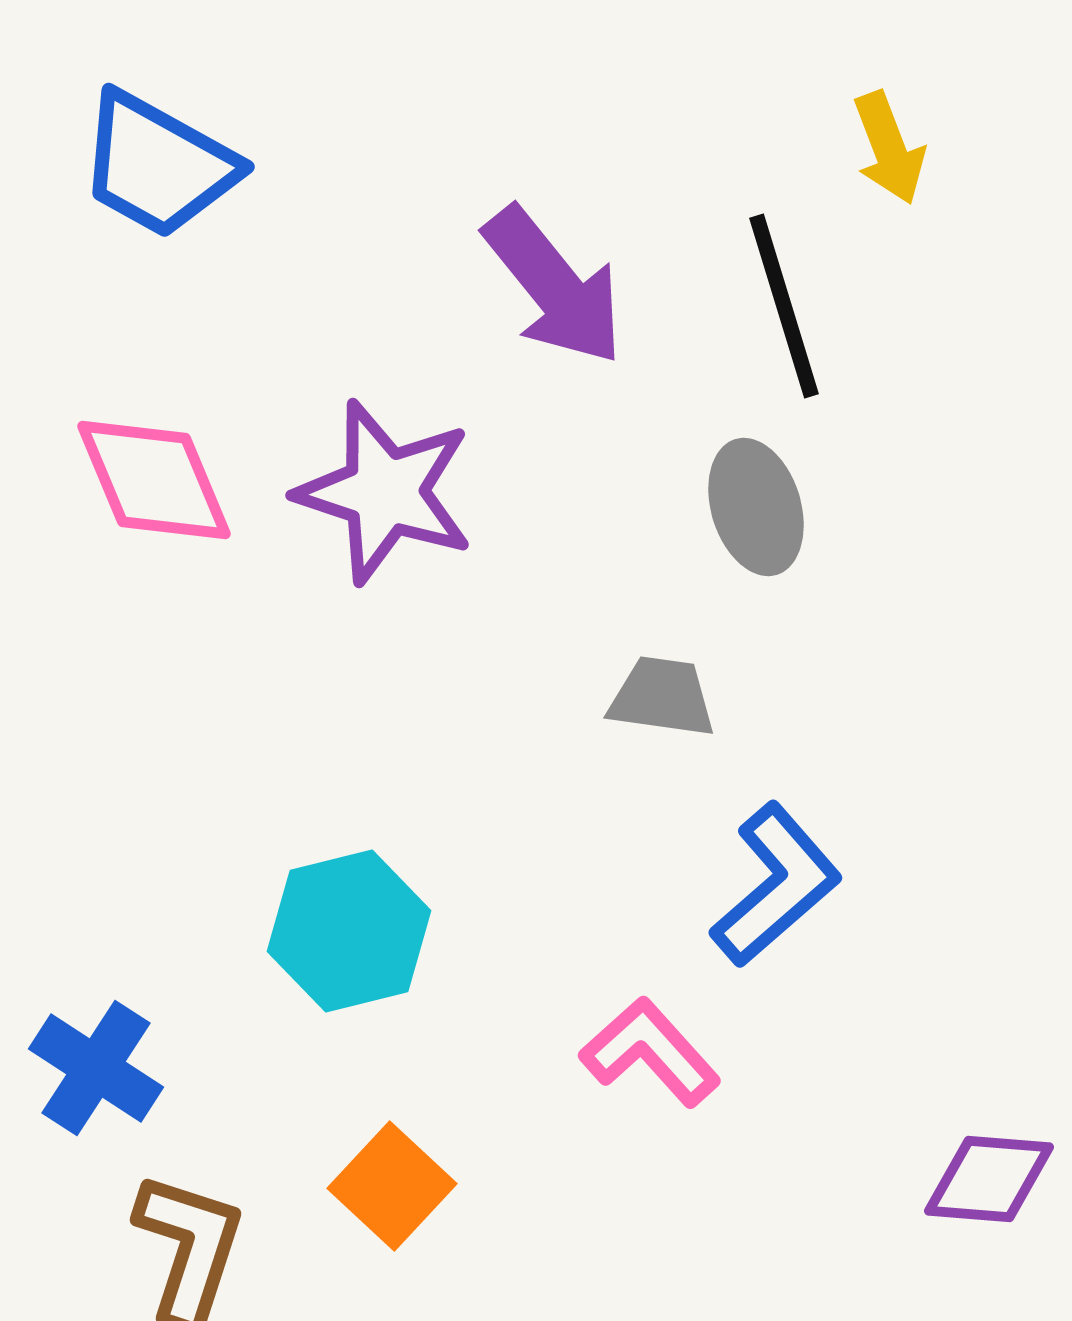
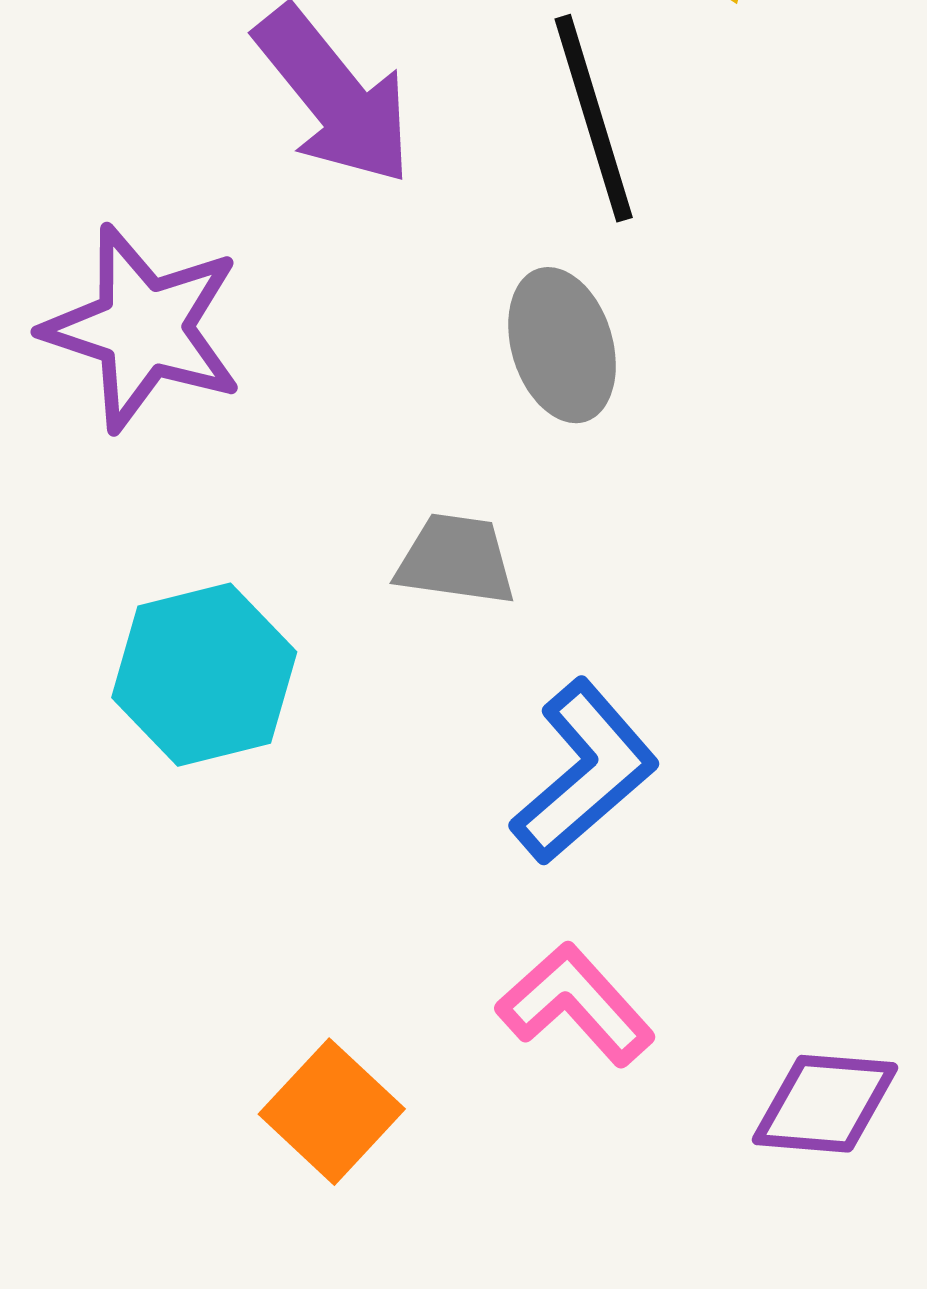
cyan hexagon: (349, 931) -> (204, 675), moved
pink L-shape: (650, 1052) -> (576, 1004), moved
orange square: (392, 1186) -> (332, 1112), moved

